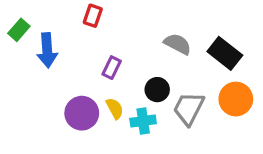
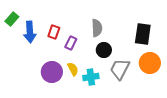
red rectangle: (93, 16) -> (54, 32), moved
gray semicircle: (178, 44) -> (97, 28), moved, turned 60
black rectangle: (225, 53) -> (143, 34), turned 60
black circle: (157, 90) -> (104, 50), moved

